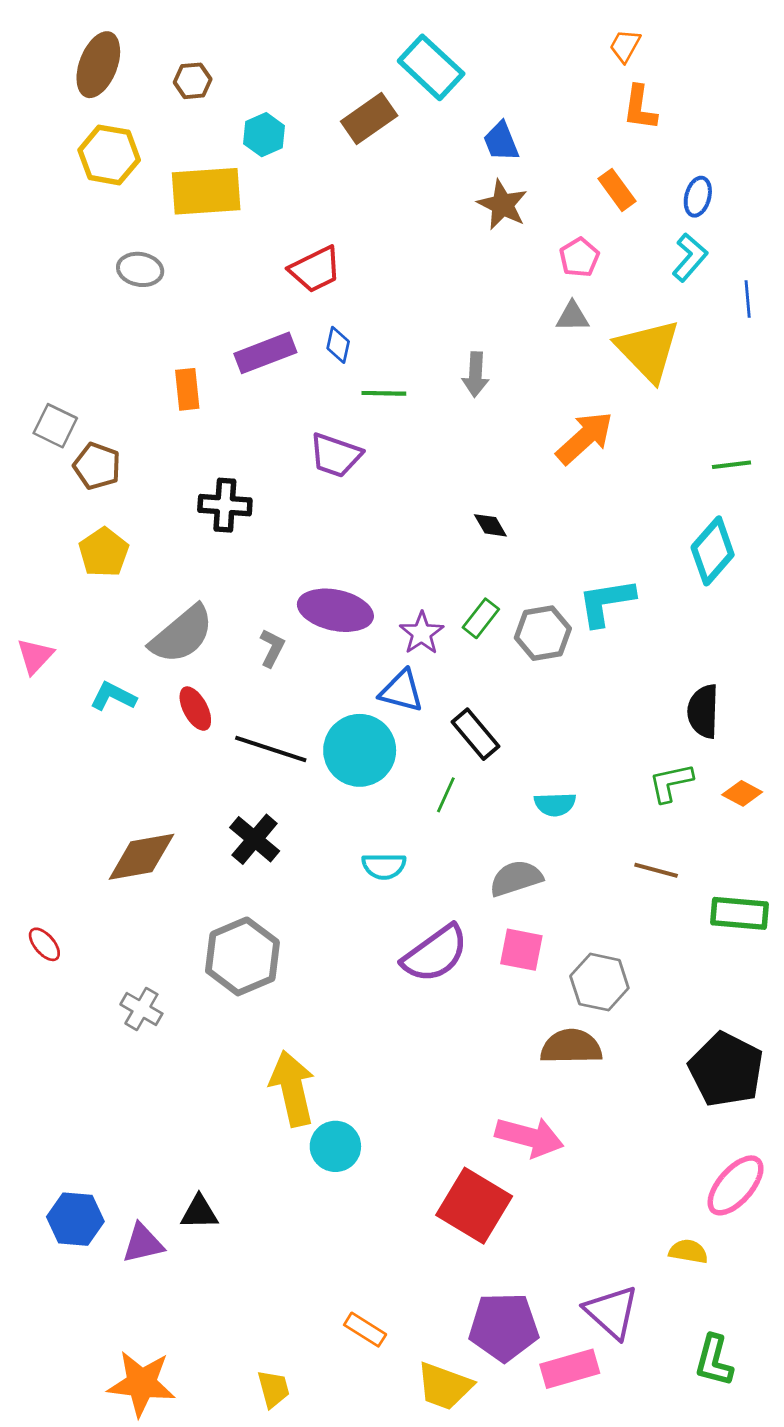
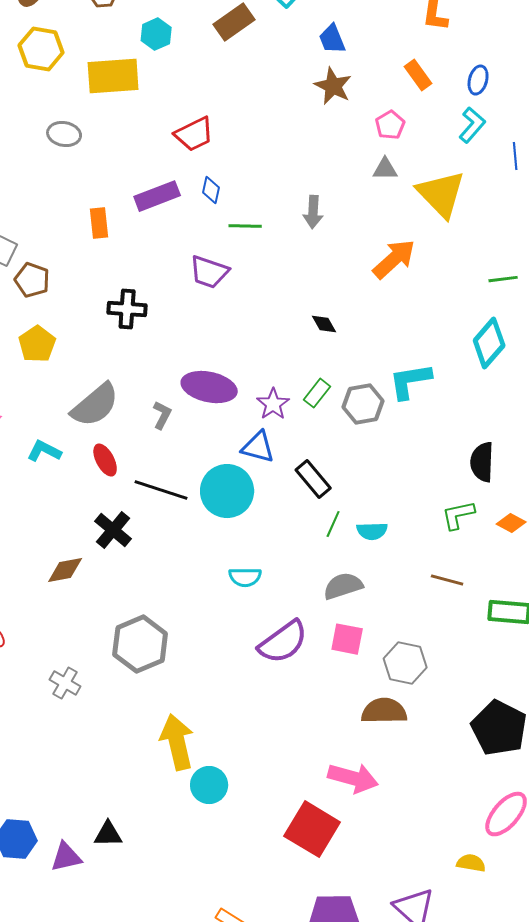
green line: (446, 795) -> (333, 524), moved
black cross: (255, 839) -> (113, 530), moved
brown diamond: (141, 857) -> (65, 570), size x0.7

